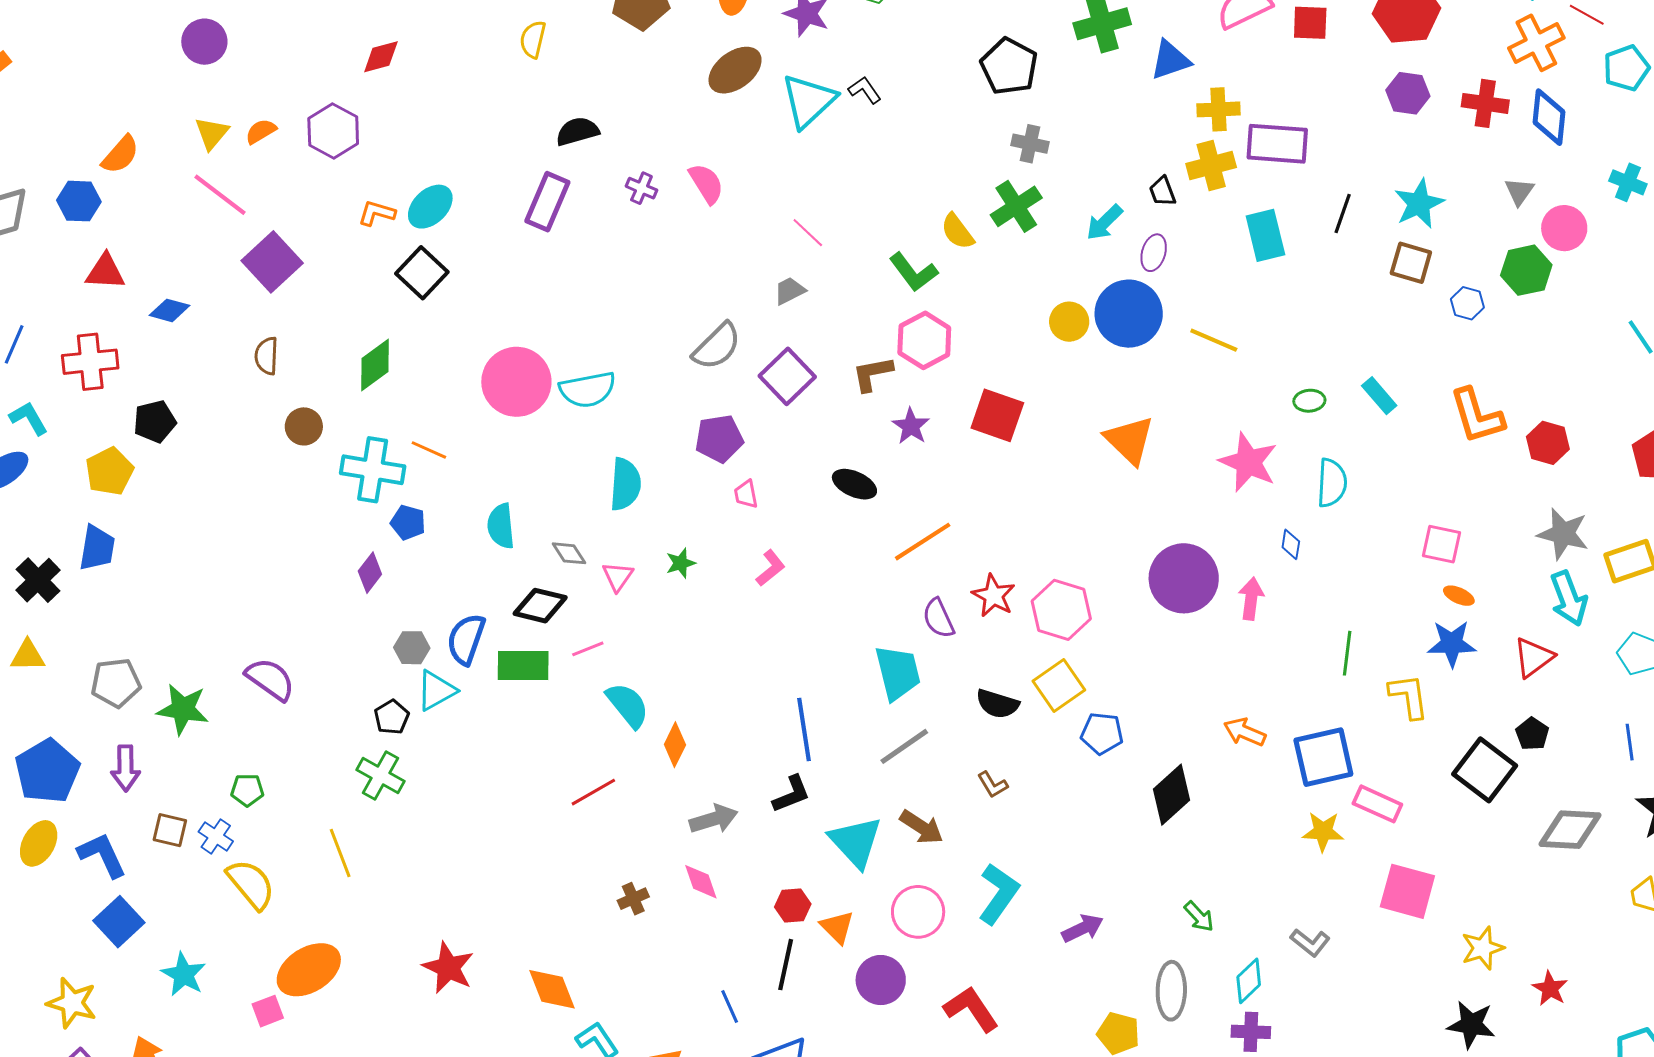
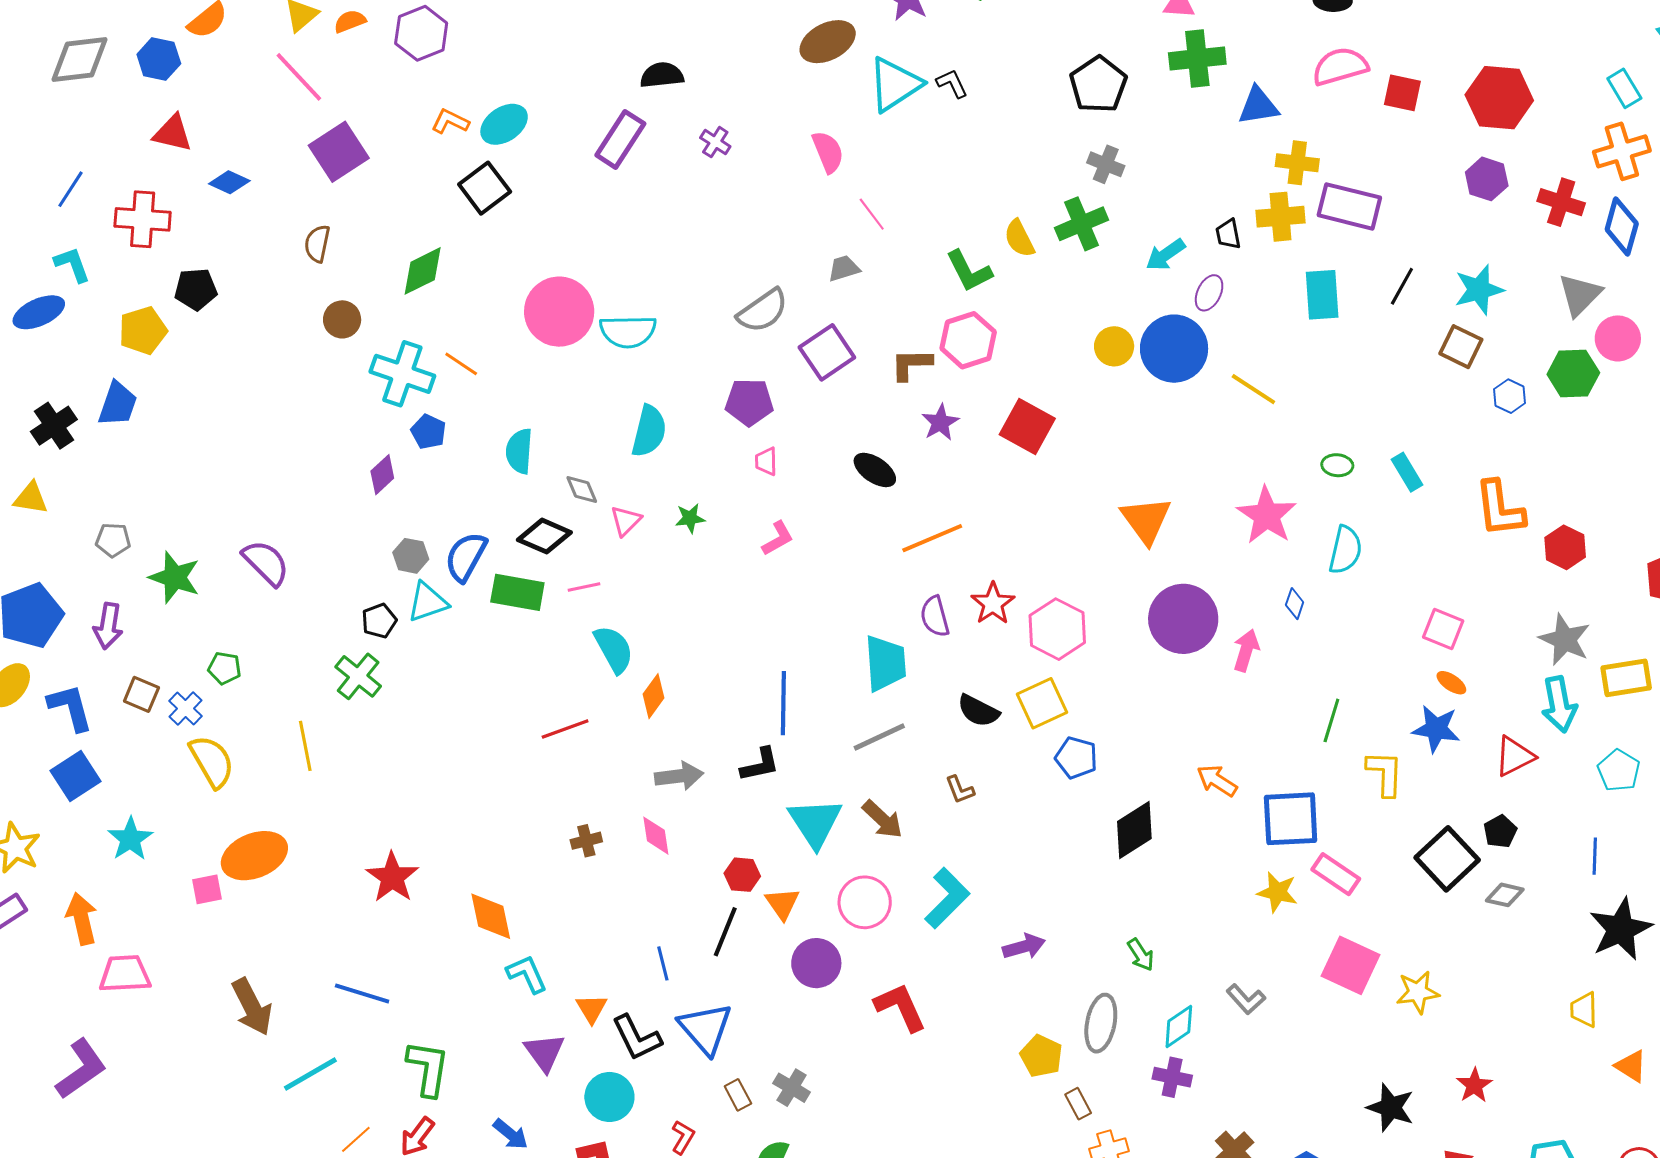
pink semicircle: (706, 184) -> (828, 152), moved
gray triangle: (1519, 191) -> (1580, 295), size x1.5
orange triangle: (1129, 440) -> (1146, 520), moved
gray pentagon: (116, 683) -> (113, 540), size x0.7
gray diamond: (1570, 830) -> (1505, 895), moved, size x0.6
yellow star: (1483, 948) -> (1418, 992), moved

